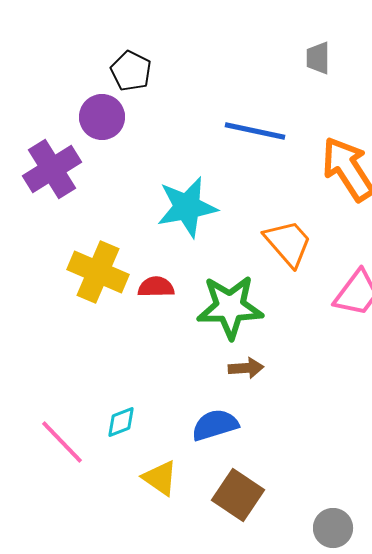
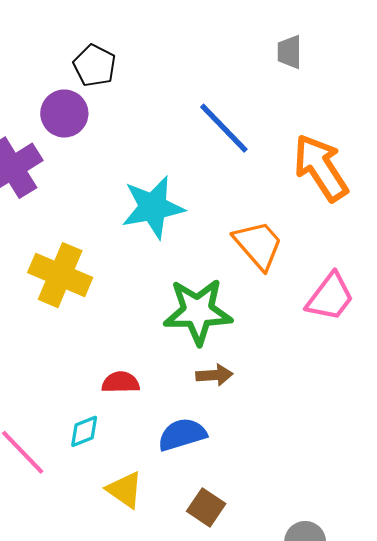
blue line: (255, 131) -> (224, 128), turned 34
red semicircle: (156, 287) -> (121, 382), moved
brown square: (238, 495) -> (206, 507), size x0.7

